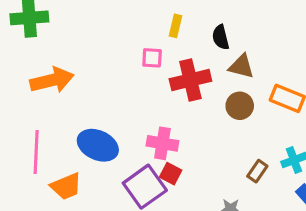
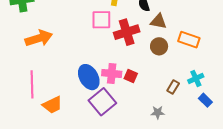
pink square: (152, 58) -> (101, 20), size x1.5
blue ellipse: (98, 145) -> (89, 77), moved, turned 40
red square: (171, 174) -> (131, 76), moved

